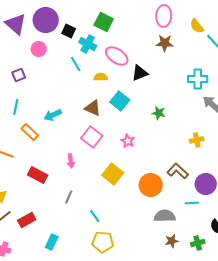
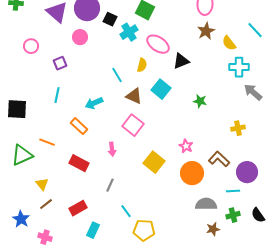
yellow semicircle: (197, 26) -> (229, 43), moved
brown star: (165, 43) -> (206, 31), turned -30
cyan cross: (88, 44) -> (129, 32), turned 30
cyan line: (76, 64) -> (117, 75), moved
yellow semicircle: (101, 77) -> (142, 65), turned 104
orange rectangle: (30, 132) -> (79, 126), moved
pink star: (128, 141) -> (186, 146), moved
cyan line: (95, 216) -> (126, 211), moved
red rectangle: (27, 220) -> (78, 208), moved
green cross: (198, 243) -> (233, 215), moved

